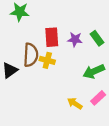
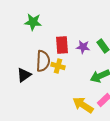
yellow arrow: (75, 103) -> (83, 105), size x1.5

